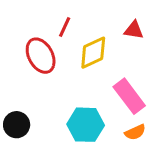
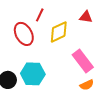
cyan hexagon: (86, 125) -> (33, 74), moved

